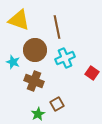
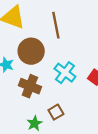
cyan cross: (65, 58) -> (65, 73), moved, turned -30

